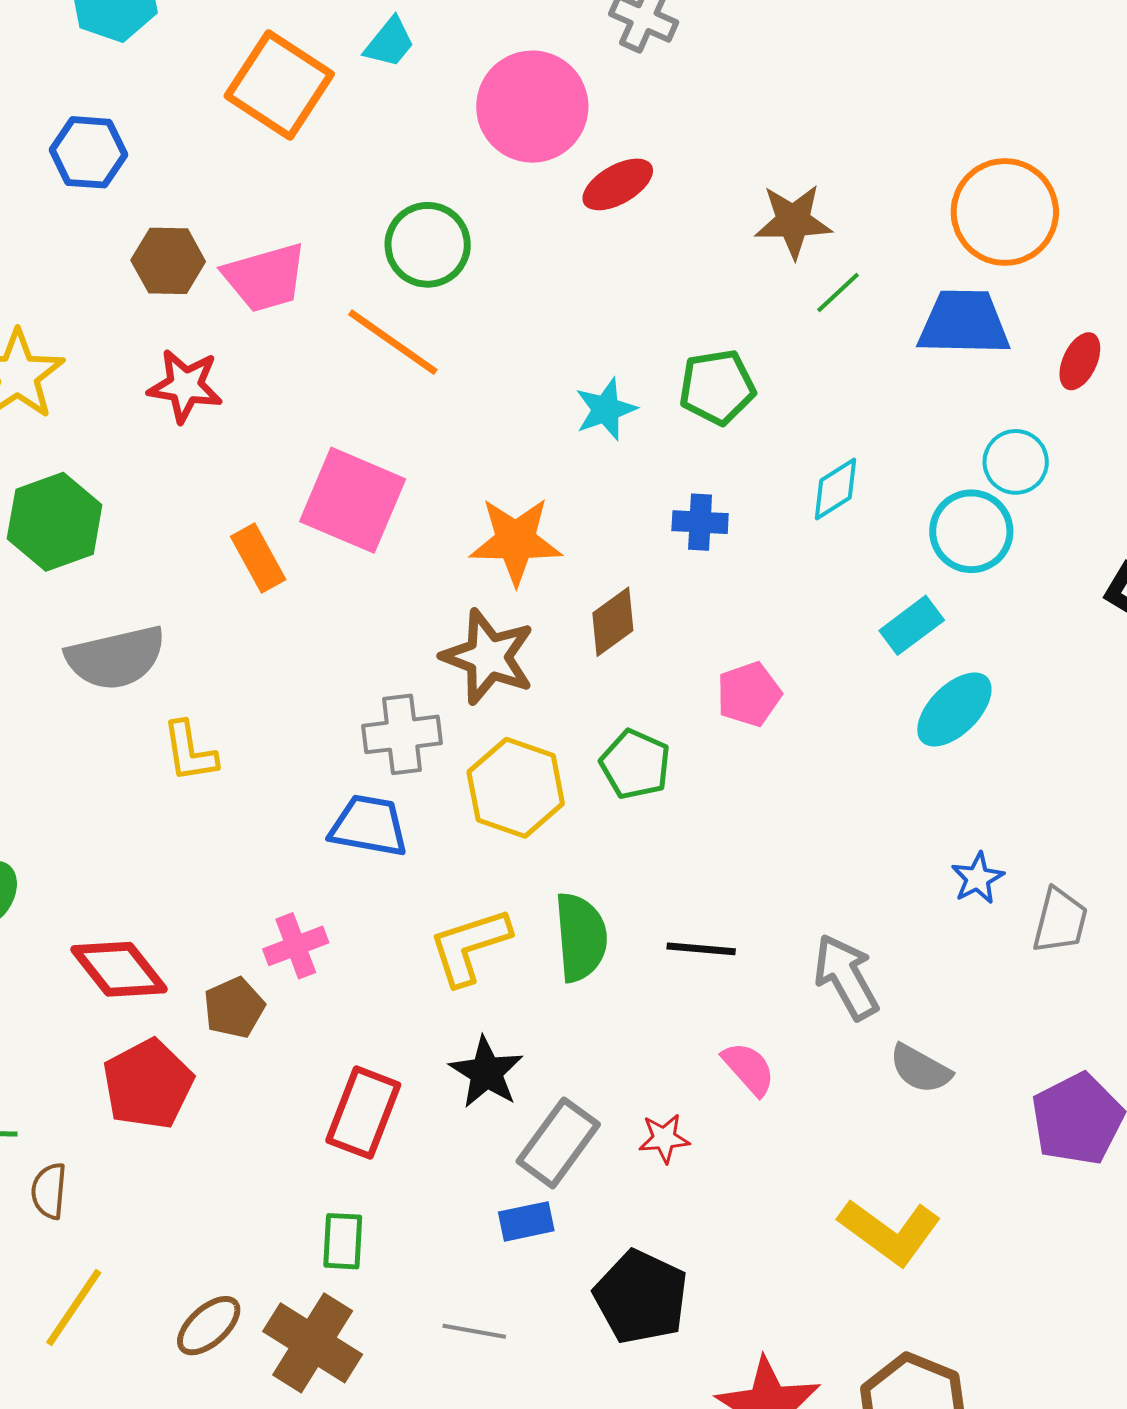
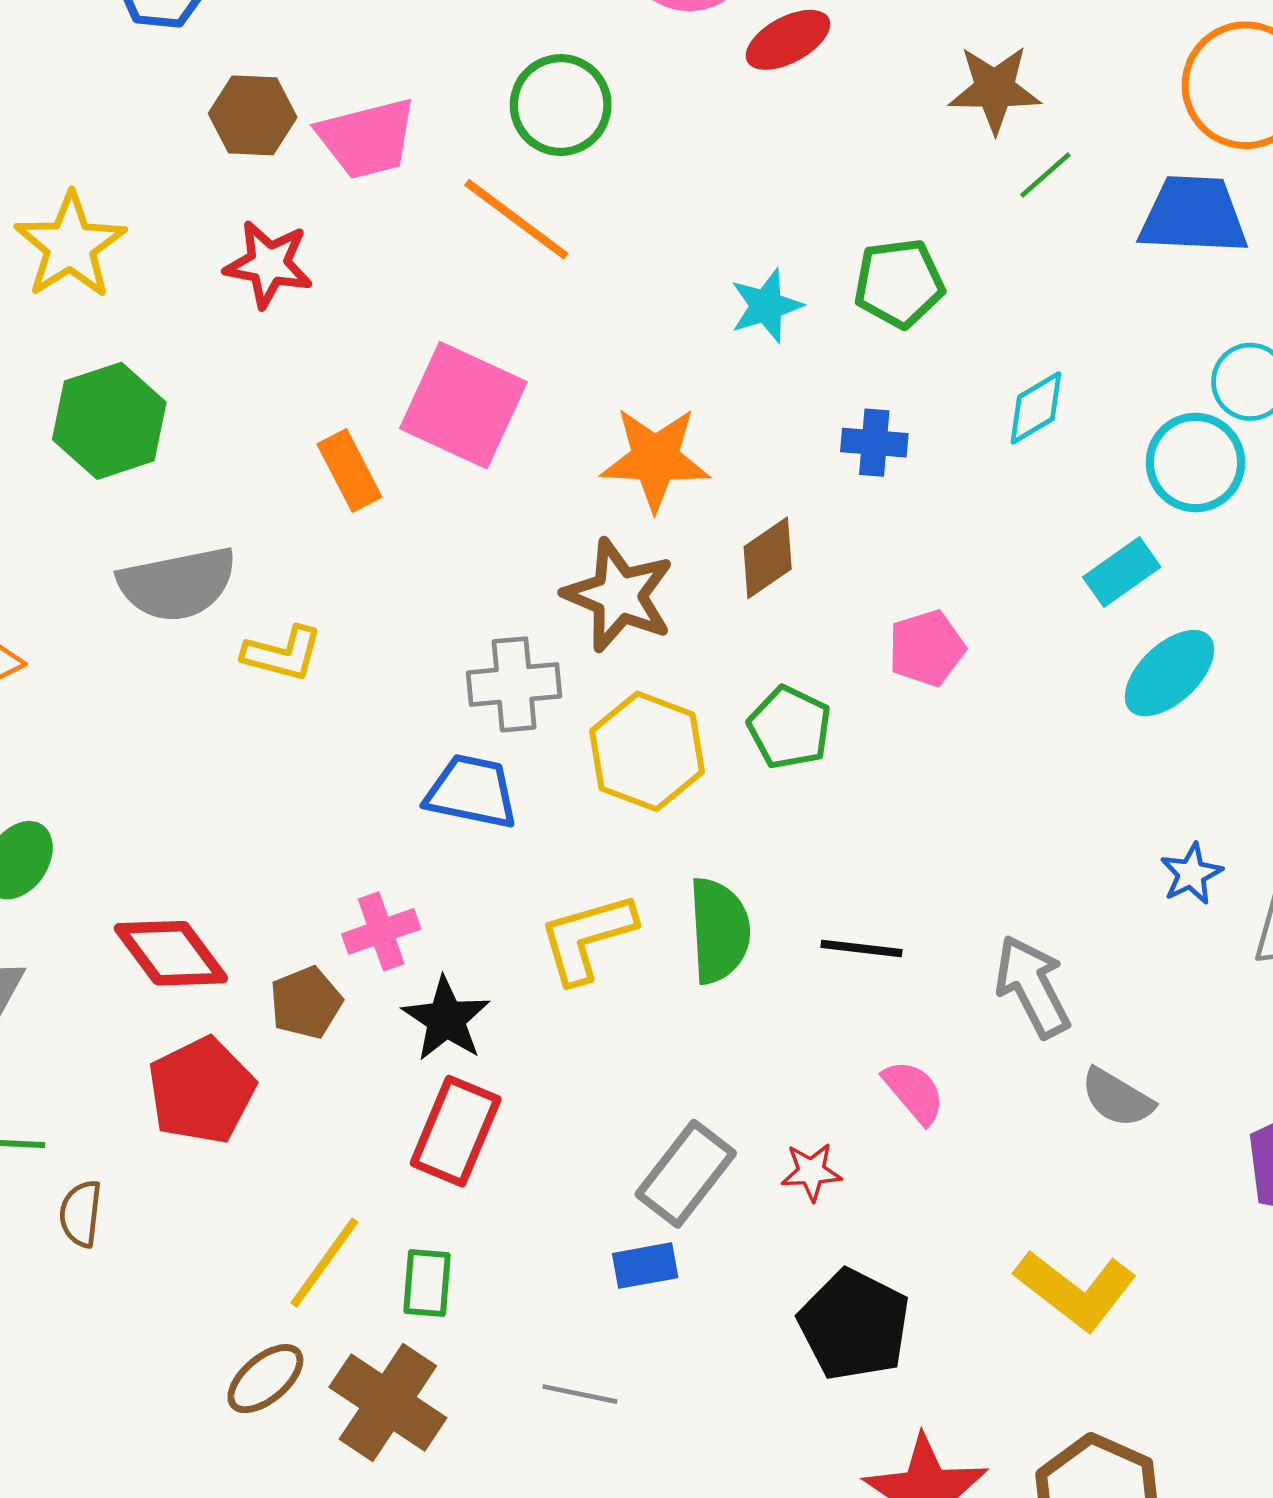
yellow L-shape: (190, 752) -> (283, 654), moved, turned -68
black star: (486, 1072) -> (446, 1019), moved
black pentagon: (641, 1297) -> (854, 1325), moved
yellow line: (74, 1308) -> (324, 1263), moved

